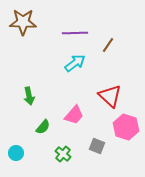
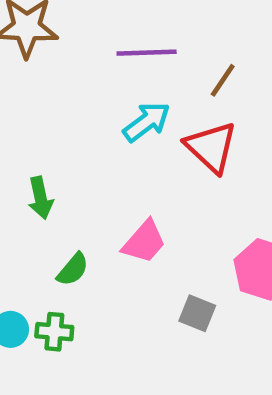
red triangle: (110, 96) -> (211, 147), moved
green cross: (63, 154) -> (54, 332), moved, turned -35

